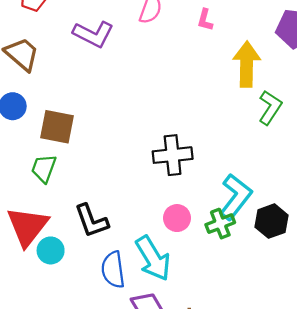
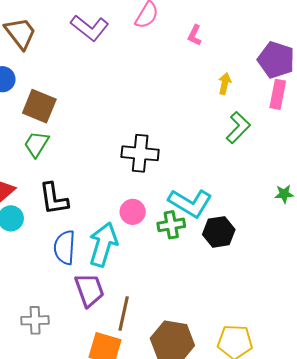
yellow arrow: (247, 64) -> (225, 83), size x0.5
green trapezoid: (44, 168) -> (36, 144), moved
cyan L-shape: (236, 197) -> (190, 203), turned 72
cyan arrow: (153, 258) -> (103, 244), turned -144

